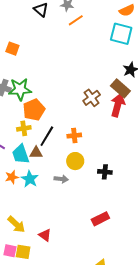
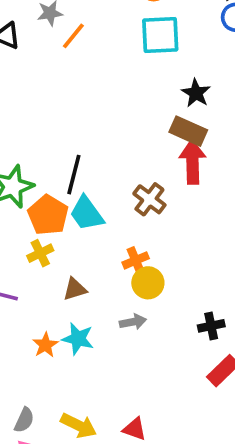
brown cross: (92, 98) -> (149, 199), moved
black line: (47, 136) -> (74, 175), moved
orange cross: (74, 136) -> (136, 260), moved
cyan trapezoid: (21, 154) -> (87, 213), moved
black cross: (105, 172) -> (211, 326), moved

